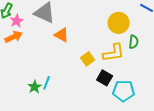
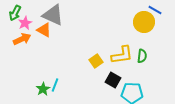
yellow circle: (119, 23) -> (144, 22), moved
orange triangle: (62, 35) -> (44, 30), moved
green semicircle: (134, 42) -> (142, 56), moved

